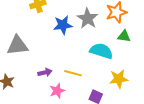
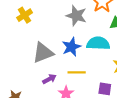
blue star: (63, 25) -> (71, 47), moved
gray triangle: (17, 45) -> (43, 53), moved

